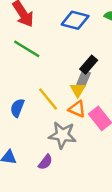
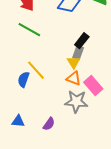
yellow line: (48, 99) -> (36, 70), moved
gray star: (62, 135) -> (76, 102), moved

